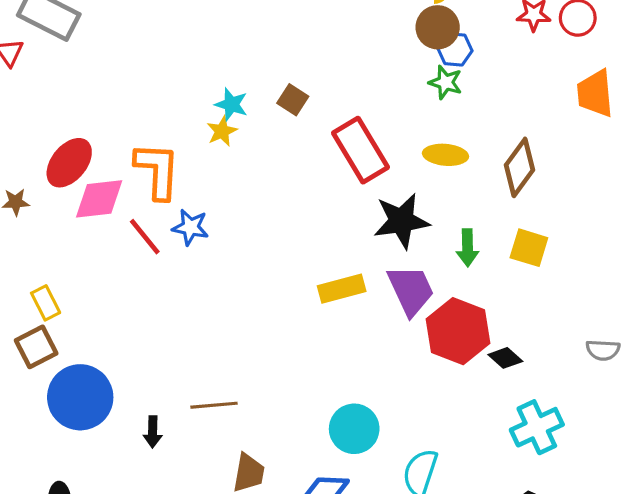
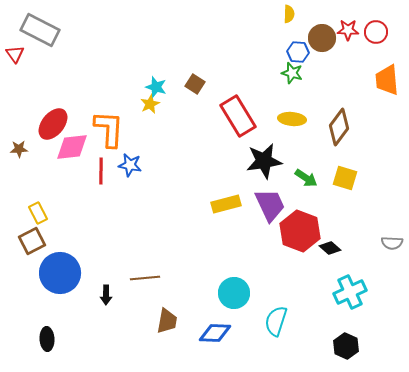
brown circle: (438, 27) -> (322, 38), moved
red line: (145, 237) -> (101, 171), turned 40
green arrow: (468, 248) -> (306, 178), turned -55

